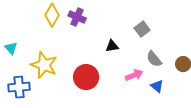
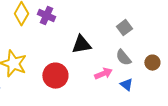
gray square: (142, 29) -> (124, 28), moved
black triangle: (112, 46) -> (81, 45), size x1.5

